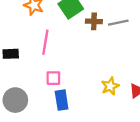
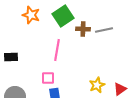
pink line: (45, 42) -> (57, 50), moved

